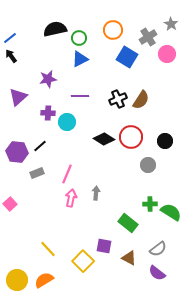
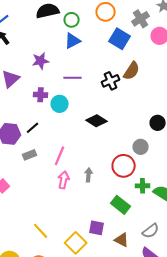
brown semicircle: (141, 100) -> (132, 71), moved
red circle: (131, 137) -> (124, 166), moved

